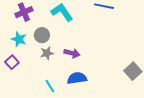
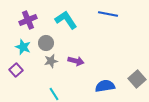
blue semicircle: (77, 78) -> (105, 86), moved

